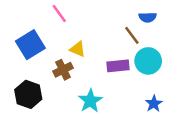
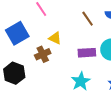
brown line: (132, 35) -> (88, 19), moved
cyan star: (90, 101) -> (81, 81), moved

